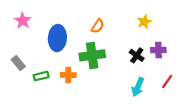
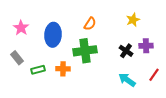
pink star: (23, 21) -> (21, 28), moved
cyan arrow: (138, 87) -> (127, 80), turned 102

